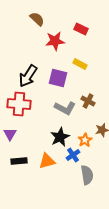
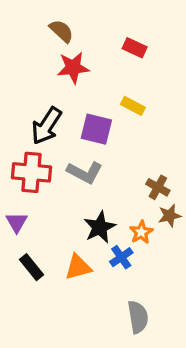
red star: (55, 41) -> (73, 68), moved
brown cross: (88, 101) -> (158, 187), moved
gray L-shape: (65, 108) -> (85, 172), moved
black rectangle: (19, 161) -> (32, 267), turned 56
gray semicircle: (87, 175) -> (138, 317), moved

